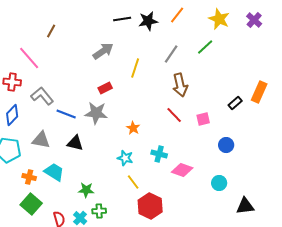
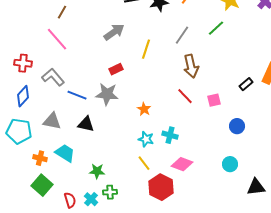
pink line: (29, 58) -> (57, 39), moved
cyan star: (125, 158) -> (146, 139), moved
pink diamond: (182, 170) -> (182, 164), moved

